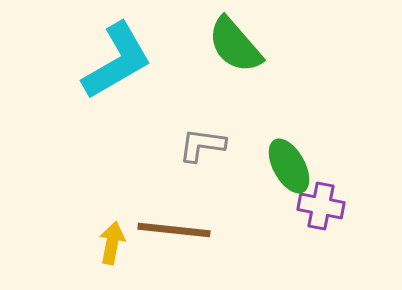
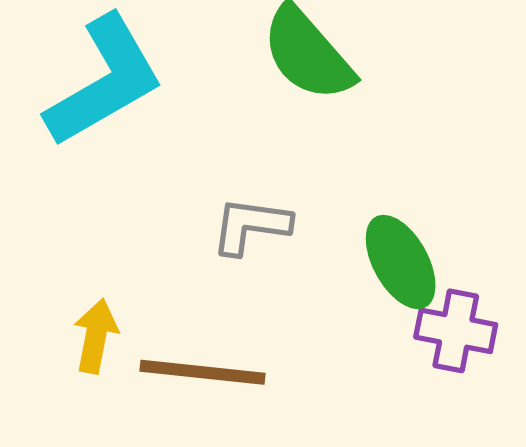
yellow arrow: (112, 243) -> (96, 336), moved

